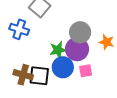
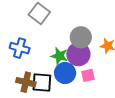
blue cross: (19, 29) -> (20, 48), moved
green star: (58, 50) -> (59, 56), turned 30

